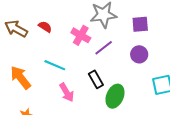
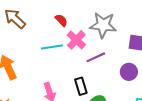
red semicircle: (45, 27) -> (61, 20), moved
cyan line: (55, 65) -> (52, 47), moved, turned -45

